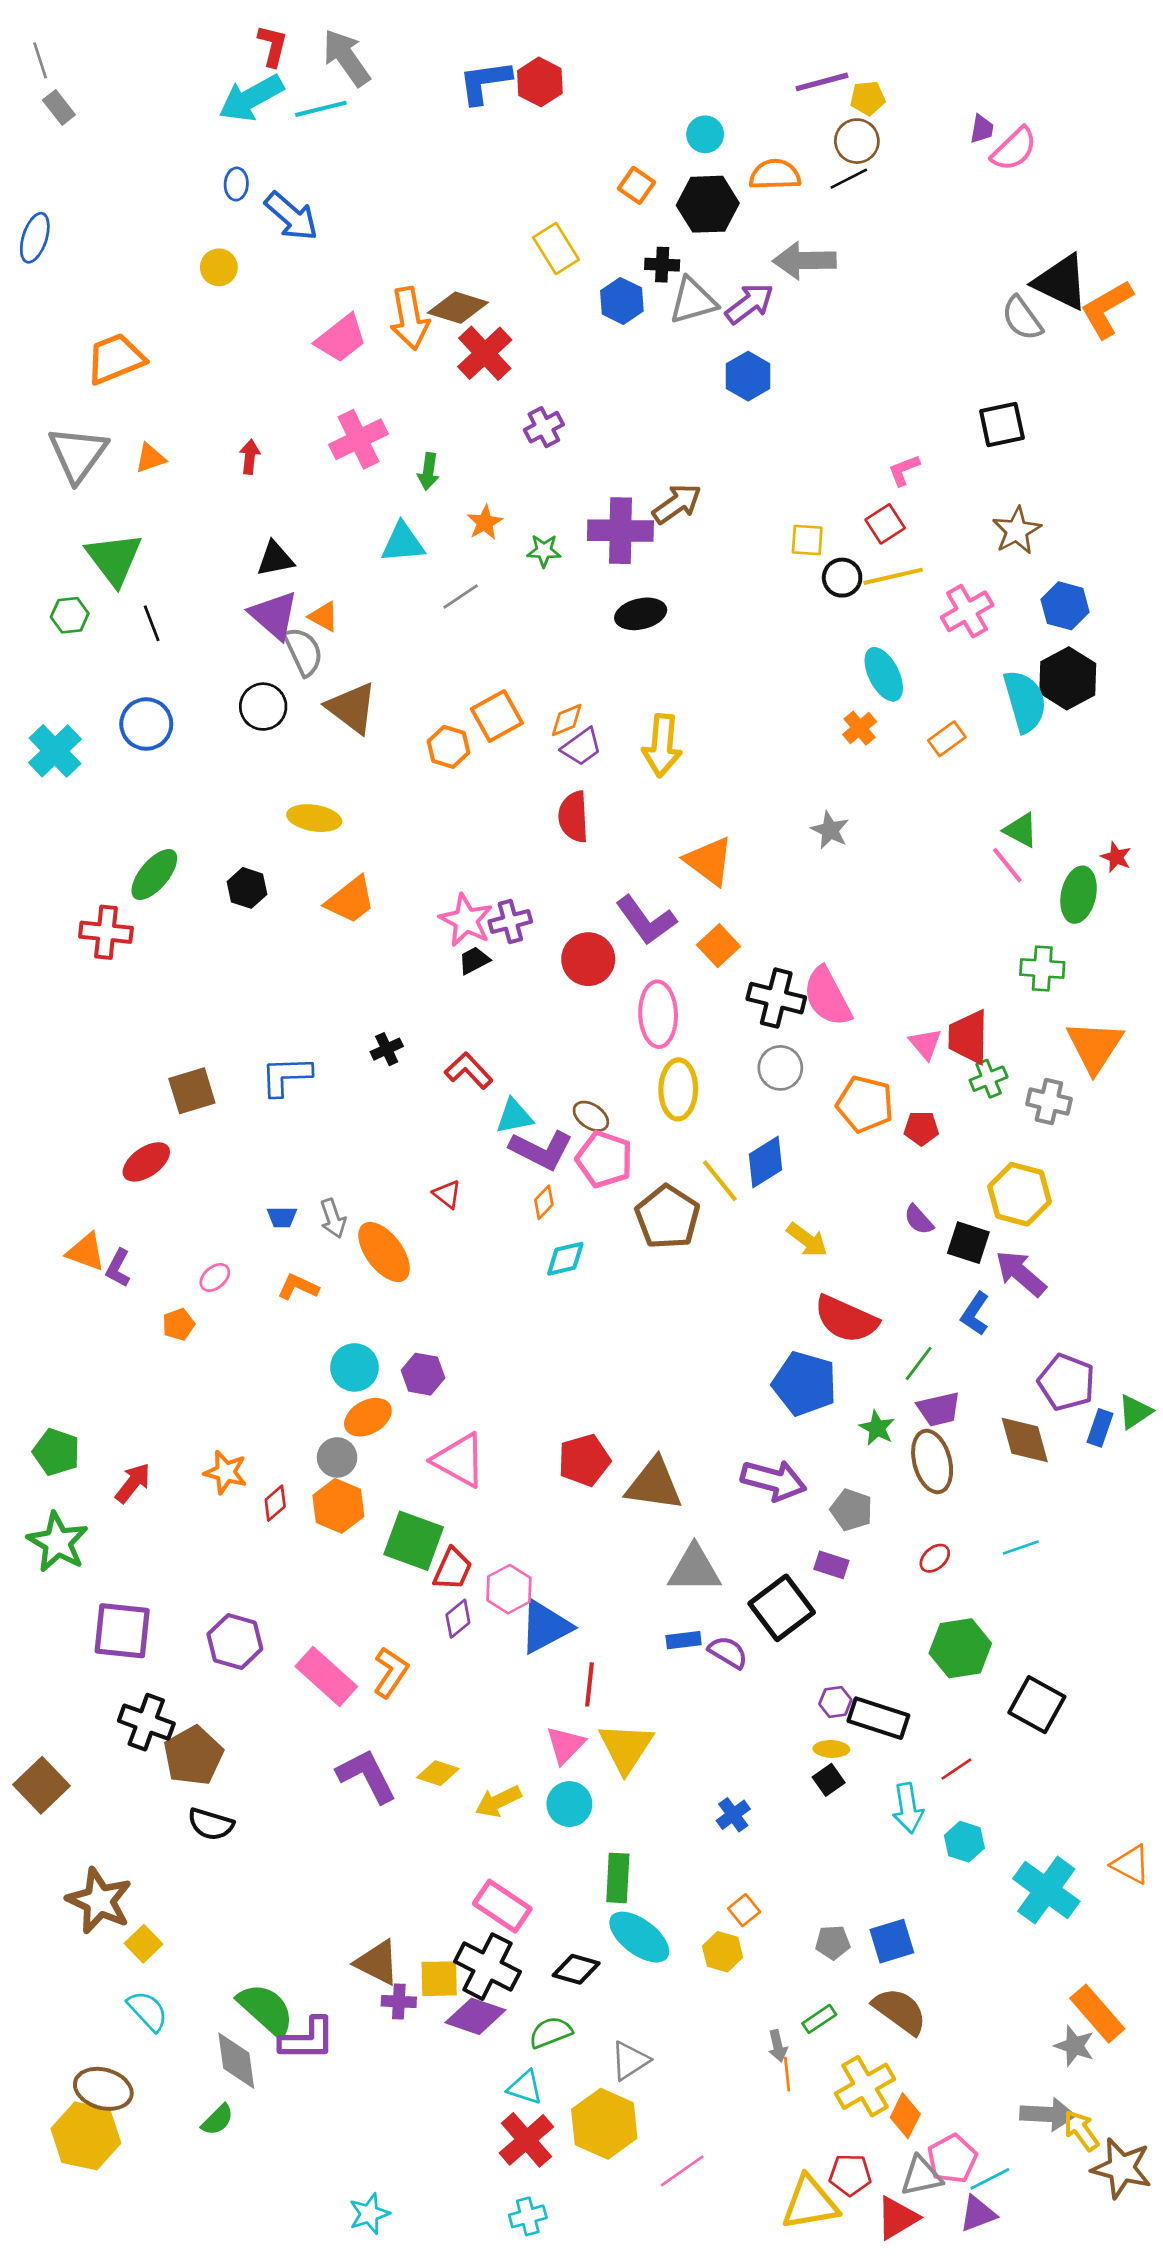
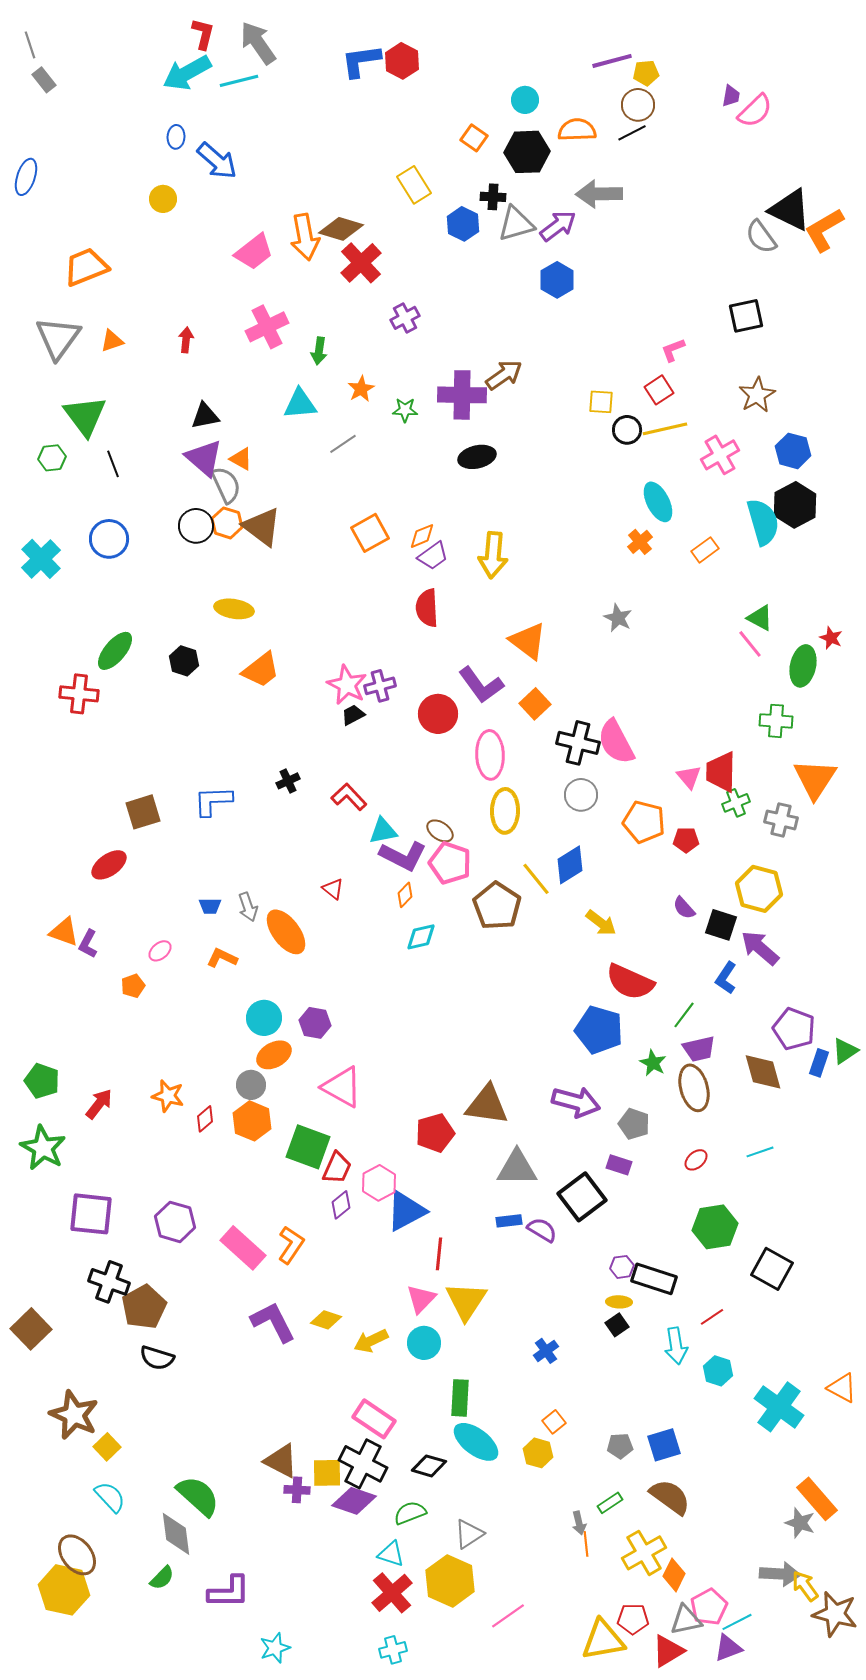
orange hexagon: (449, 747) -> (227, 523), moved
red pentagon: (584, 1460) -> (435, 1133), moved
purple L-shape: (307, 2039) -> (229, 1592), moved
brown ellipse: (103, 2089) -> (77, 1555), turned 36

